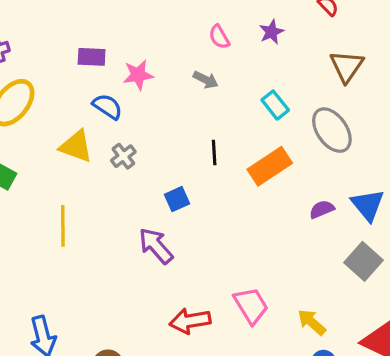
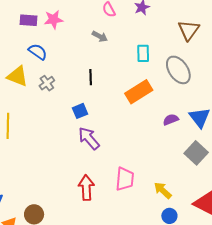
pink star: (138, 75) -> (53, 20), moved
cyan rectangle: (275, 105) -> (143, 53), turned 36
black line: (214, 152) -> (91, 77), moved
purple arrow: (156, 246) -> (89, 138), moved
pink trapezoid: (251, 306) -> (125, 179), turned 35
red arrow: (190, 321) -> (86, 188), turned 95

